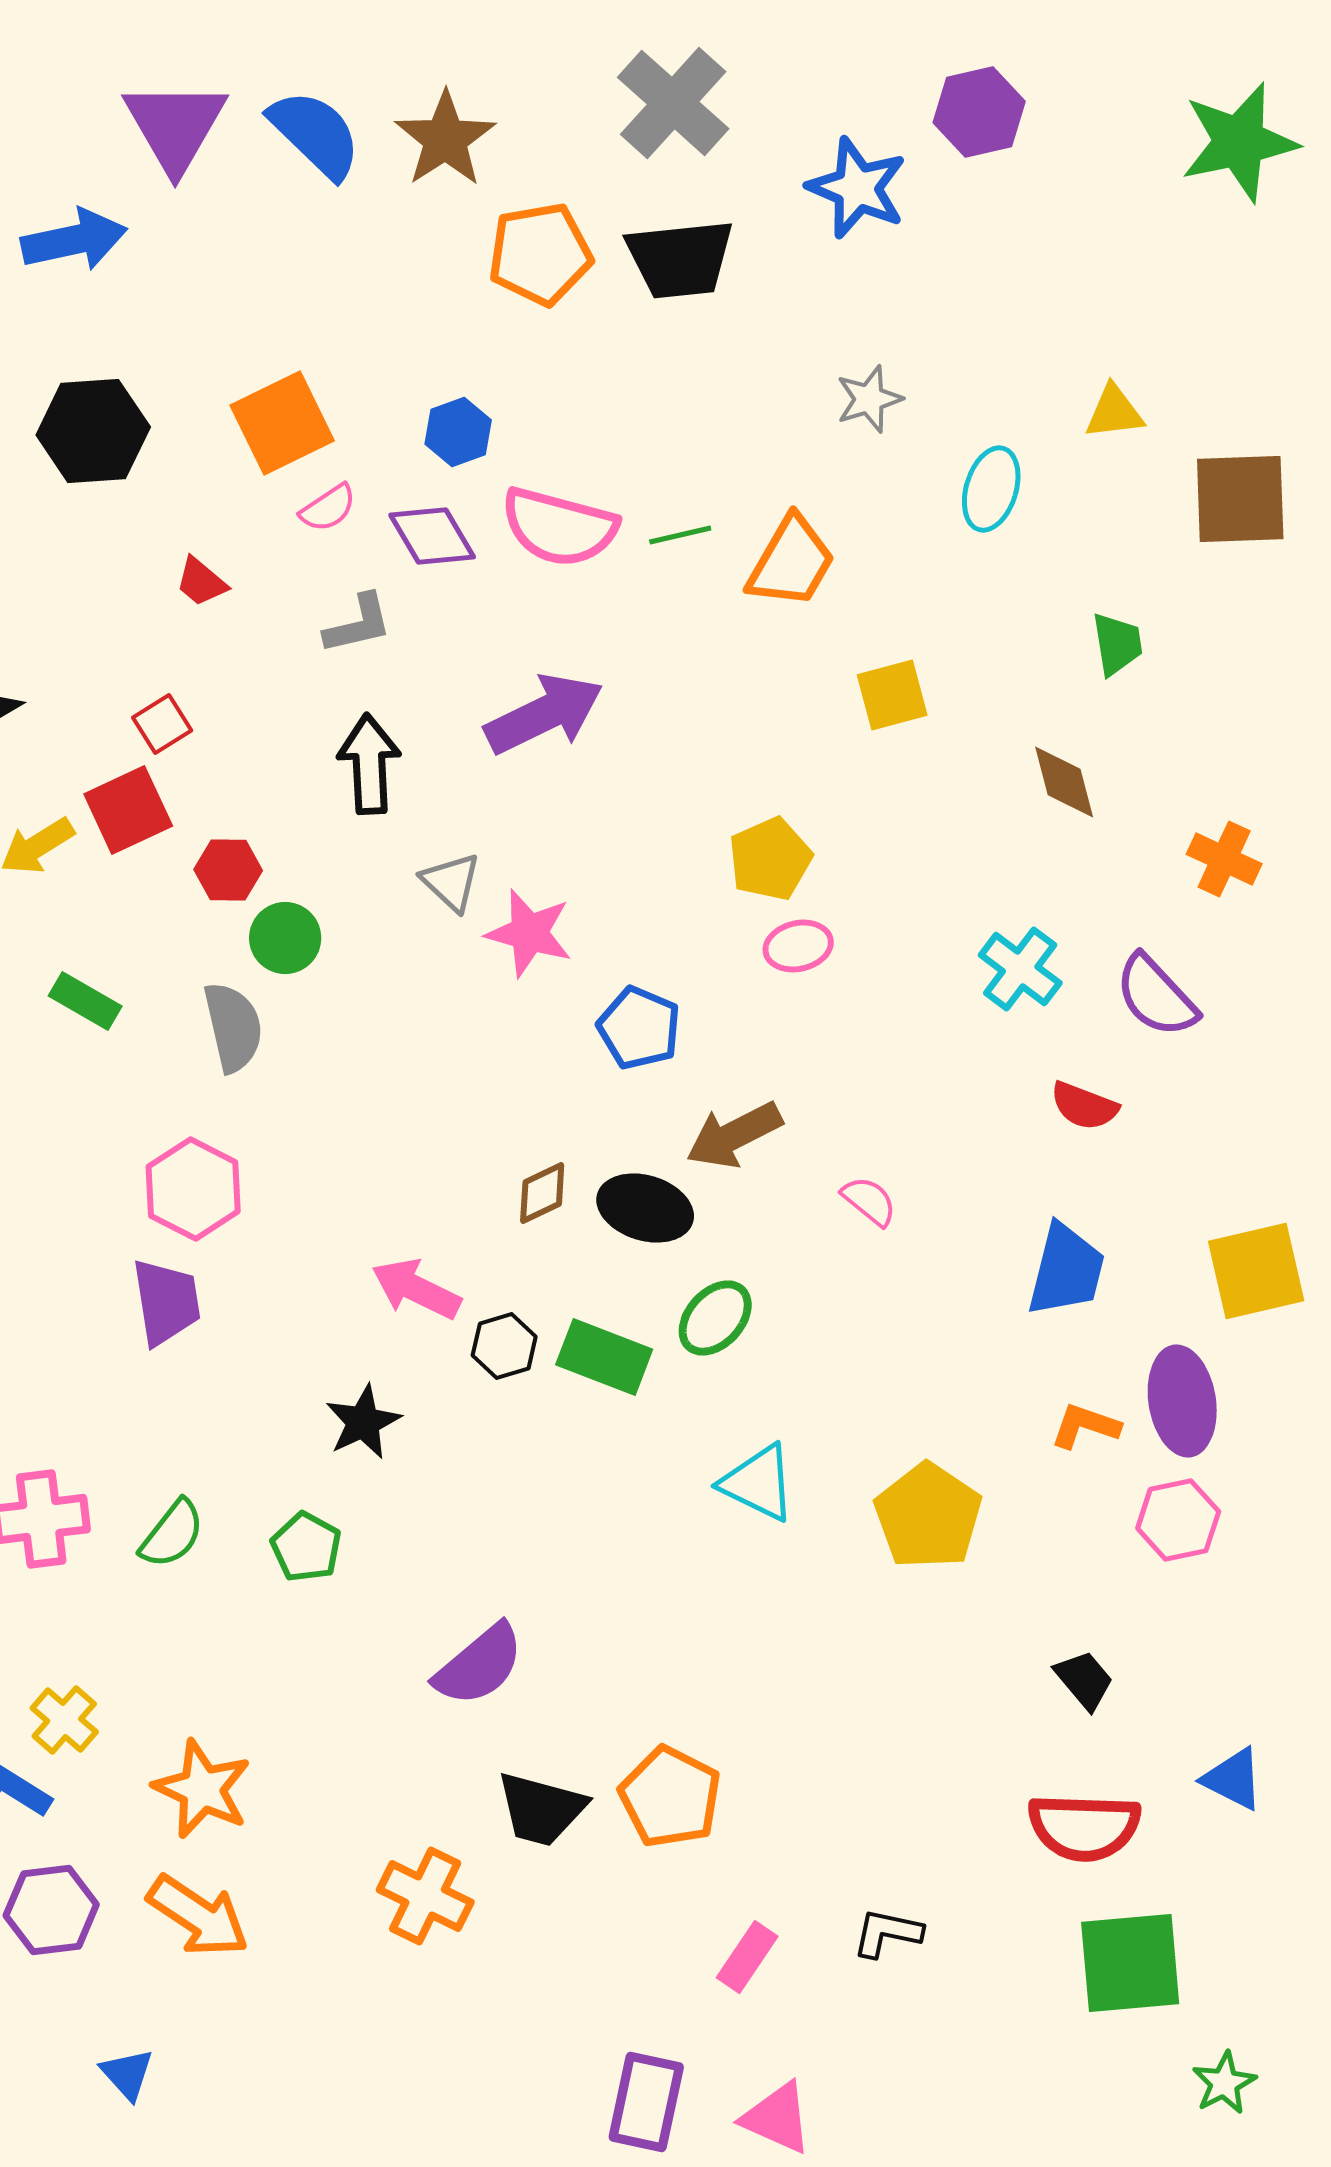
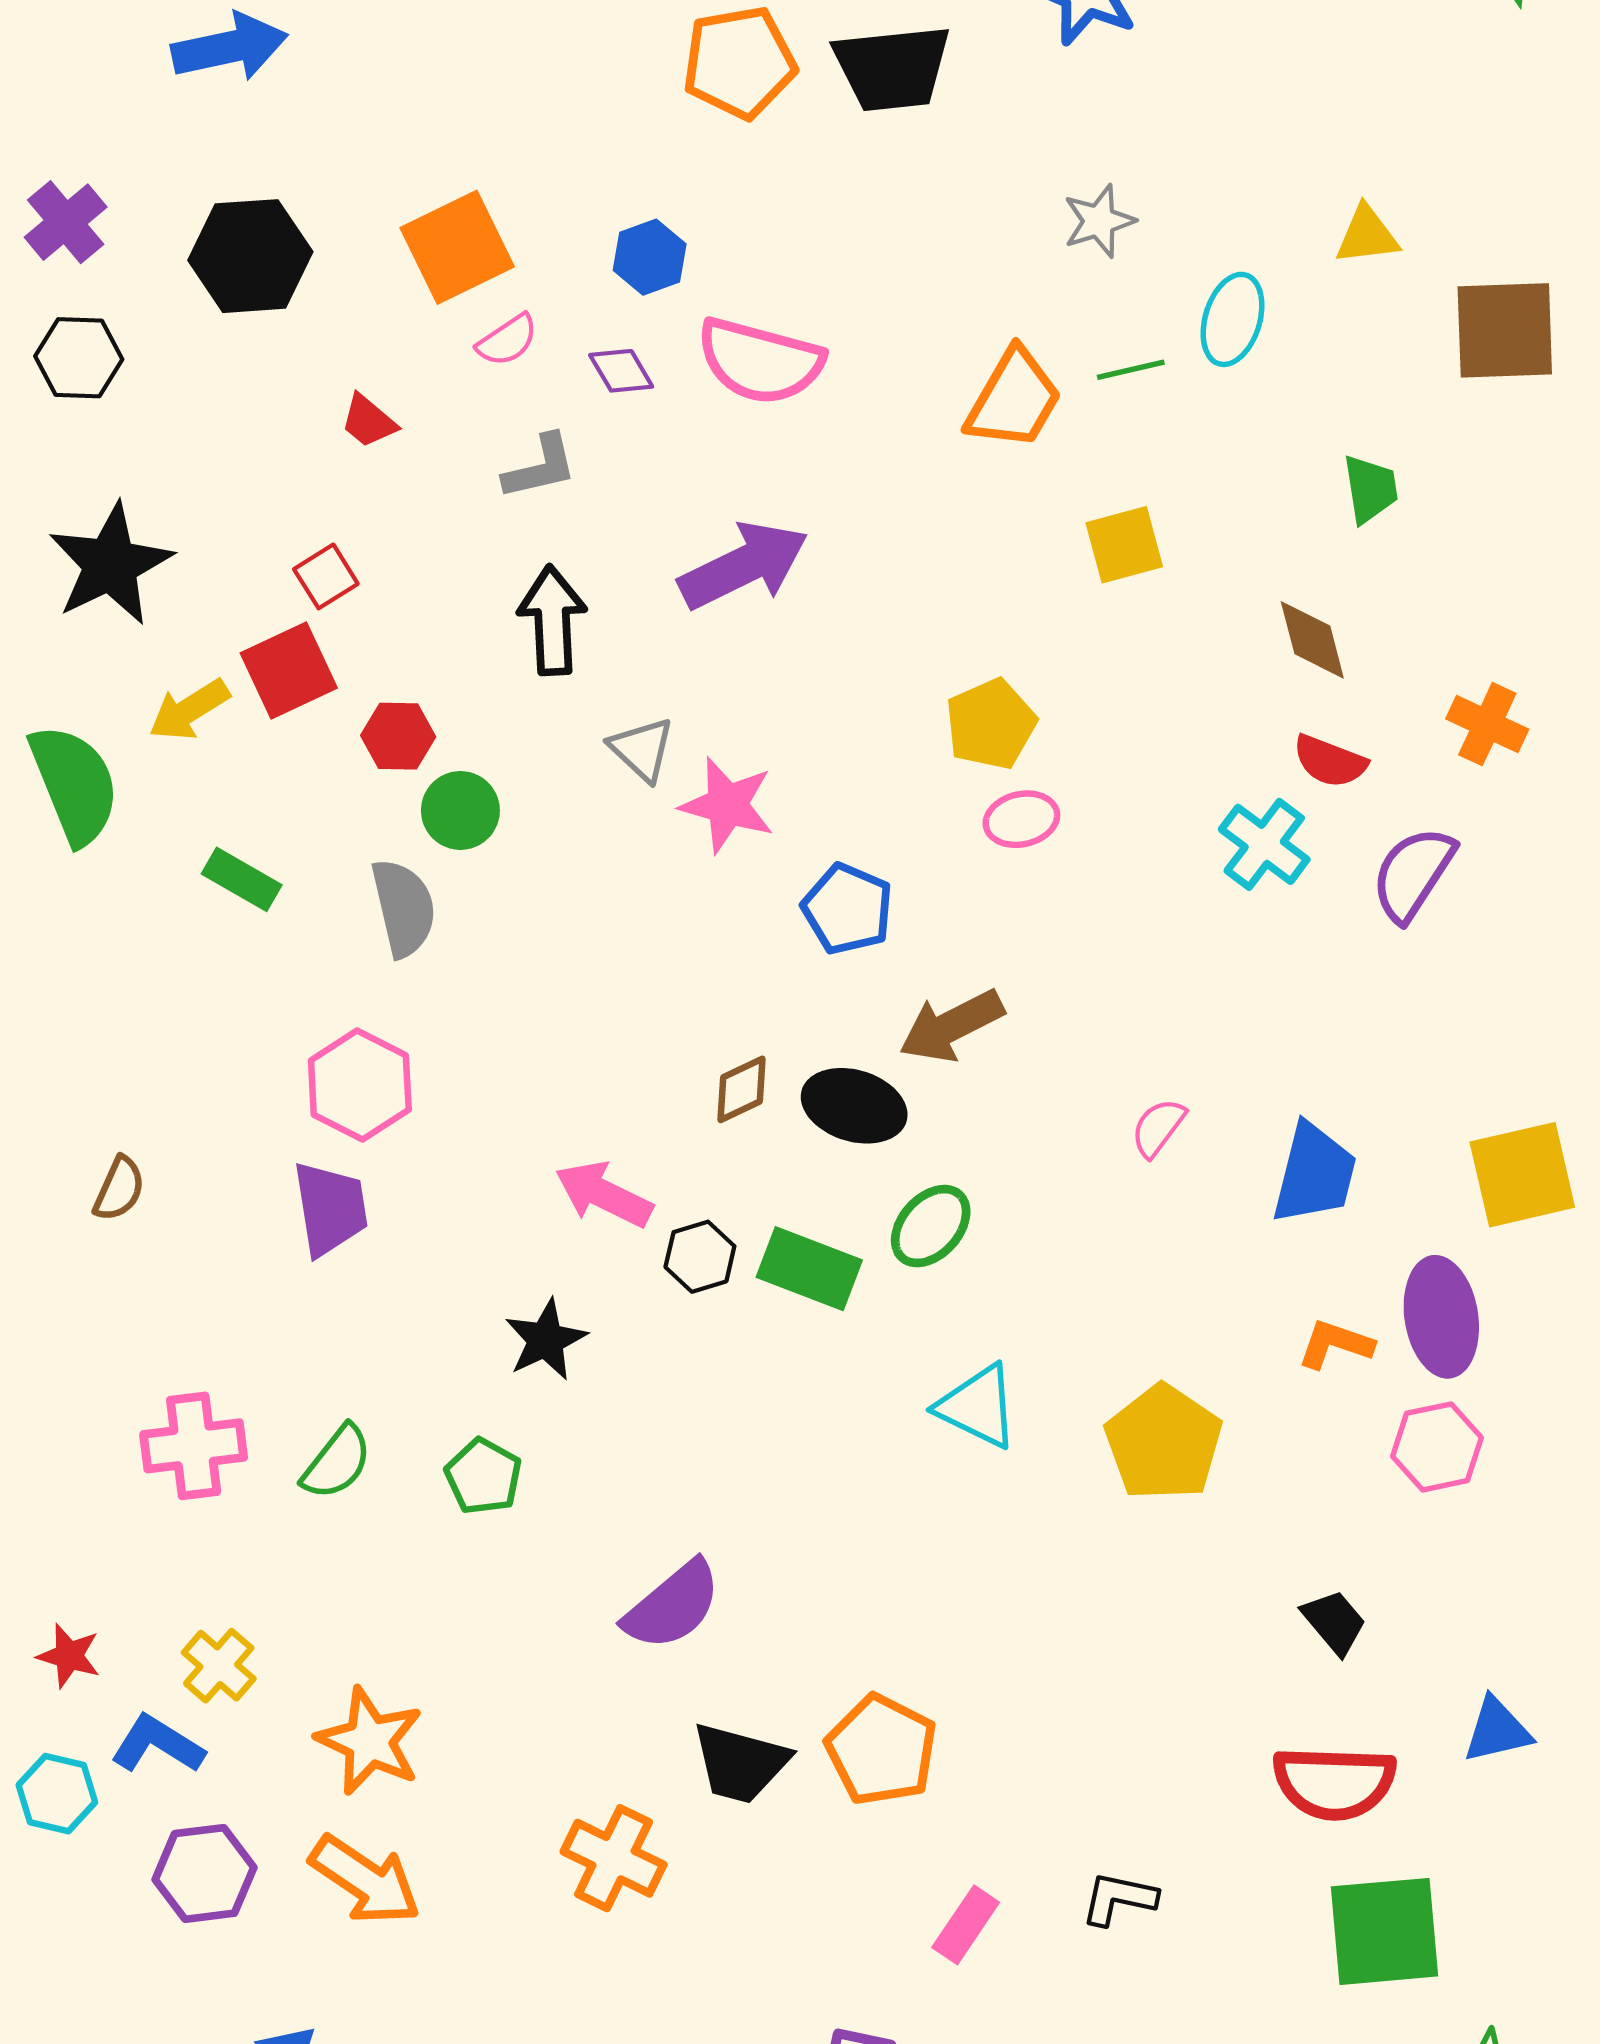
green line: (680, 535) -> (1131, 370), moved
purple diamond: (432, 536) -> (621, 371), size x0.7
purple semicircle: (1156, 996) -> (1413, 874), turned 76
red semicircle: (1084, 1106) -> (1330, 761), moved
pink semicircle: (869, 1201) -> (1158, 1128), moved, turned -92
blue triangle: (1233, 1779) -> (1497, 1730), turned -40

